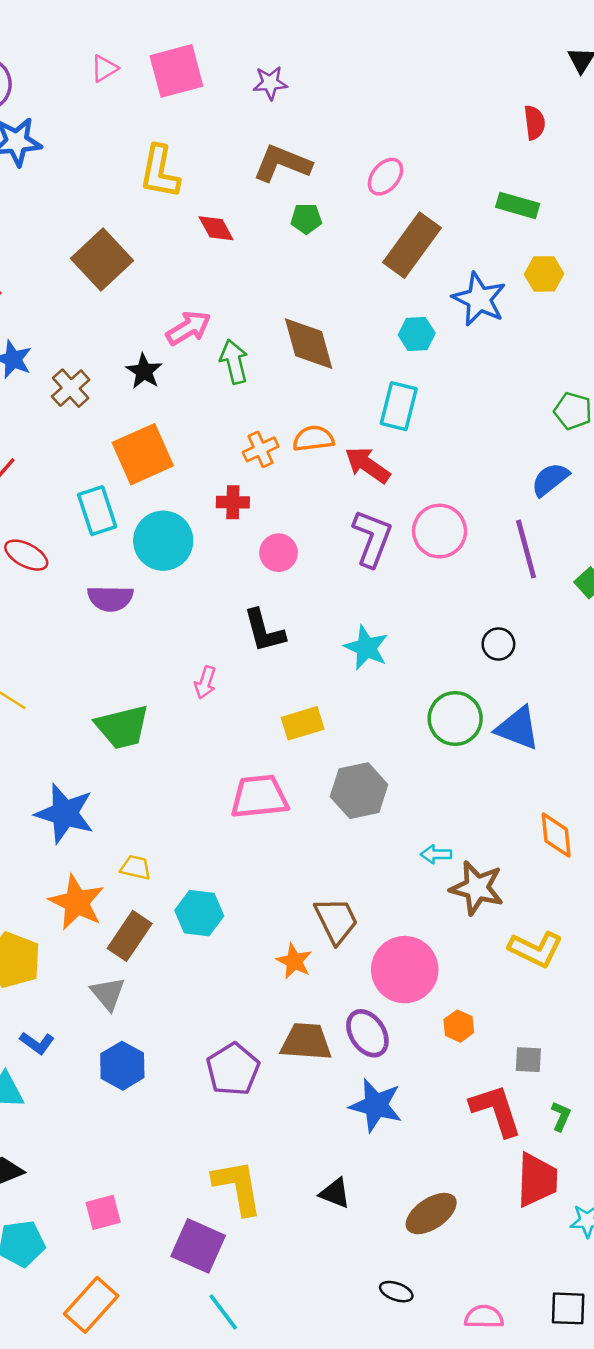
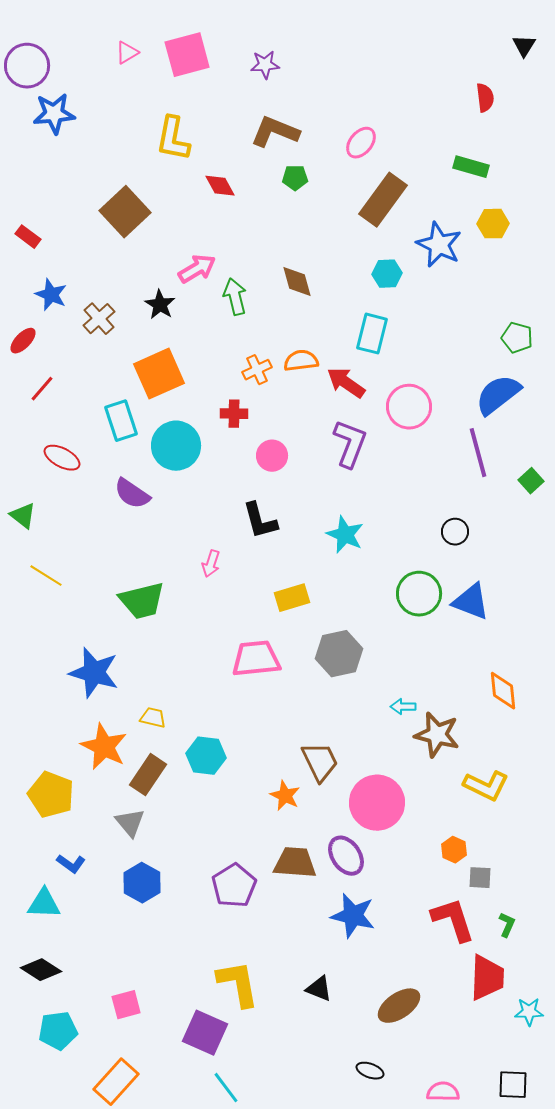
brown diamond: (309, 344) -> (297, 282), size x0.7
blue semicircle: (550, 479) -> (498, 395), size x1.4
pink circle: (440, 531) -> (409, 407), moved
purple semicircle: (110, 598) -> (132, 494), turned 33
orange hexagon: (459, 1026) -> (454, 850), moved

